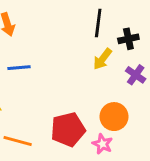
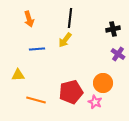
black line: (98, 23) -> (70, 18), moved
yellow arrow: (103, 59) -> (65, 40), moved

